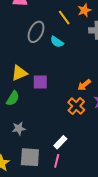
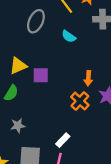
cyan semicircle: (57, 42) -> (69, 36), moved
orange arrow: (84, 85) -> (88, 78), turned -48

